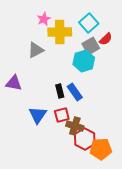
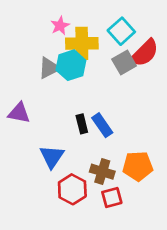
red semicircle: (106, 39) -> (145, 53), size x1.6
cyan hexagon: (84, 61) -> (71, 65), moved
red square: (62, 115) -> (112, 197), moved
red hexagon: (85, 139) -> (72, 189), moved
orange pentagon: (101, 149) -> (138, 166), moved

